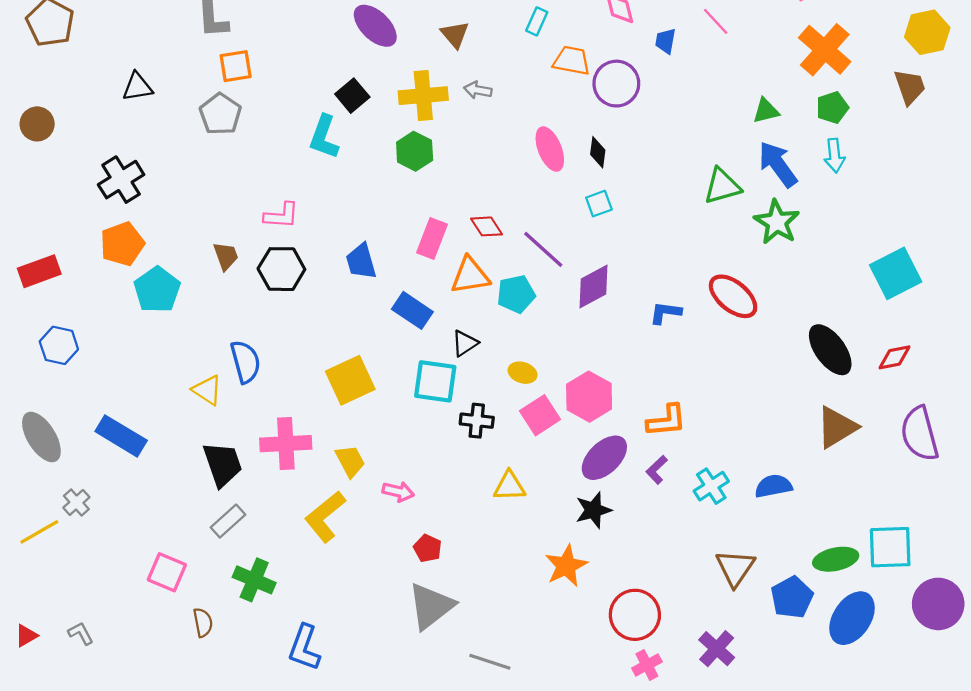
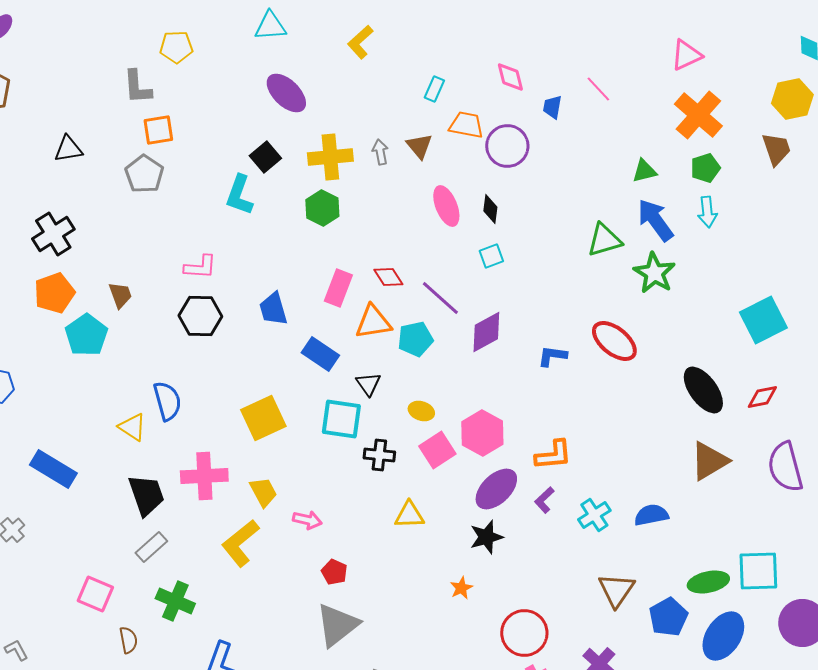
brown triangle: (455, 34) -> (419, 146), moved
gray arrow: (478, 90) -> (380, 152), turned 70
brown trapezoid: (226, 256) -> (120, 295), moved
black triangle: (465, 343) -> (368, 384), turned -32
orange star: (566, 566) -> (461, 588), size x0.6

